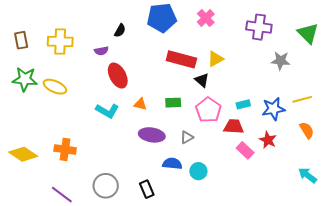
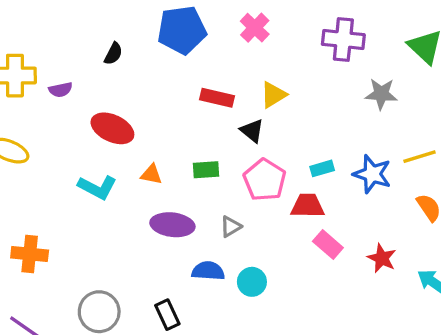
purple semicircle: (101, 51) -> (61, 90), moved
red rectangle: (181, 59) -> (217, 98), size x0.7
red ellipse: (118, 76) -> (112, 128), turned -35
blue star: (273, 109) -> (372, 174), turned 30
red star: (268, 140) -> (382, 258), moved

